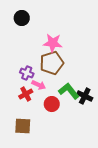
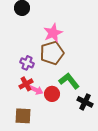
pink star: (53, 43) -> (53, 33), turned -30
pink arrow: (39, 85) -> (36, 90), moved
black cross: (85, 96) -> (85, 102), moved

